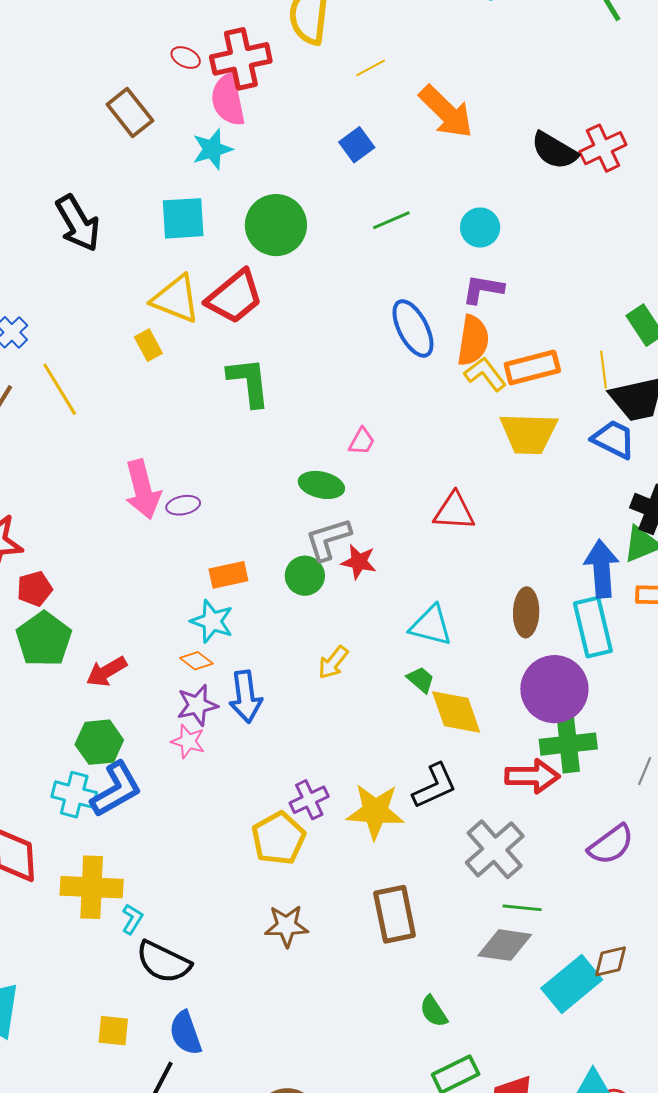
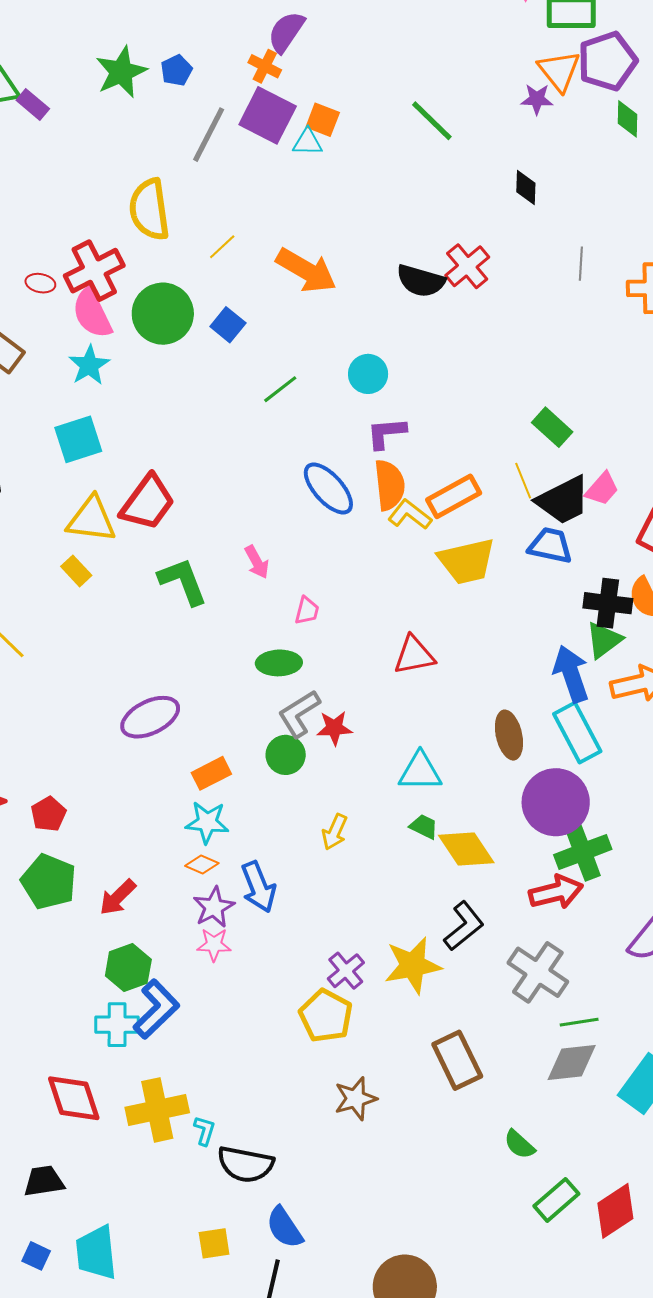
green circle: (276, 225) -> (163, 314), moved
pink arrow: (143, 489) -> (257, 562), moved, size x0.6
purple ellipse: (183, 505) -> (150, 717), size x1.8
red pentagon: (35, 589) -> (48, 814), moved

